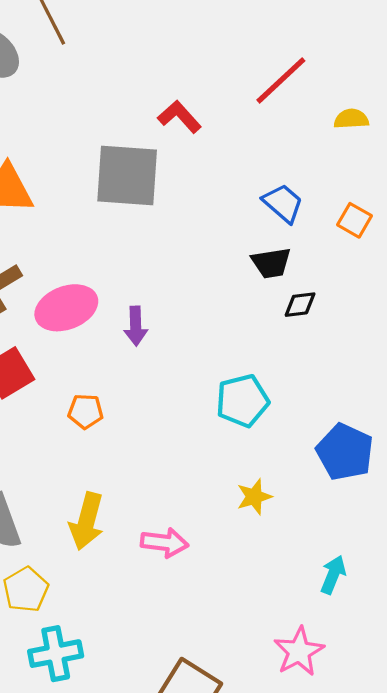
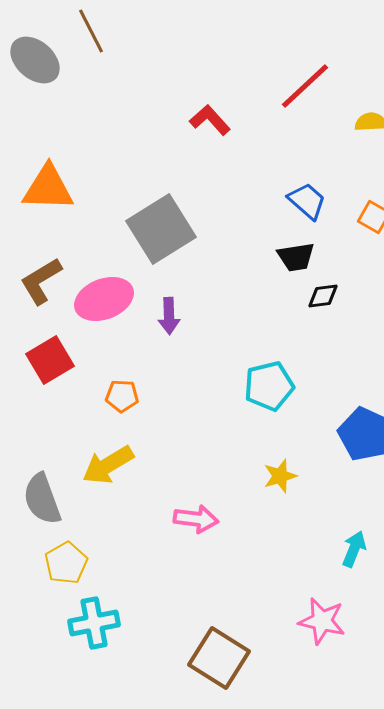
gray square: (127, 175) -> (161, 229), moved, turned -36
yellow arrow: (87, 521) -> (108, 465), moved, turned 44
pink star: (299, 651) -> (322, 621), turned -30

